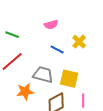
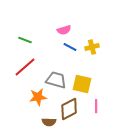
yellow cross: (79, 42) -> (92, 47), turned 32
blue line: (57, 50) -> (70, 47), moved

